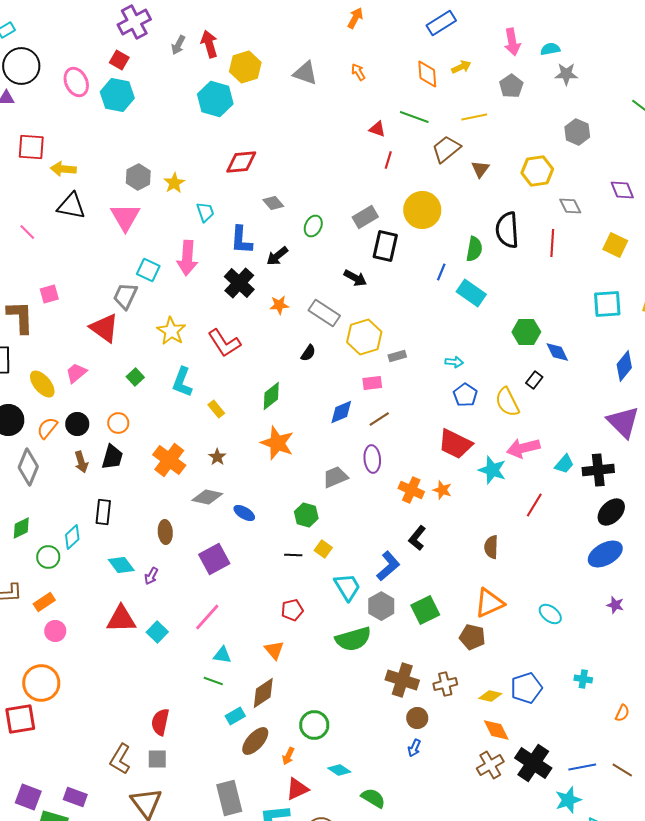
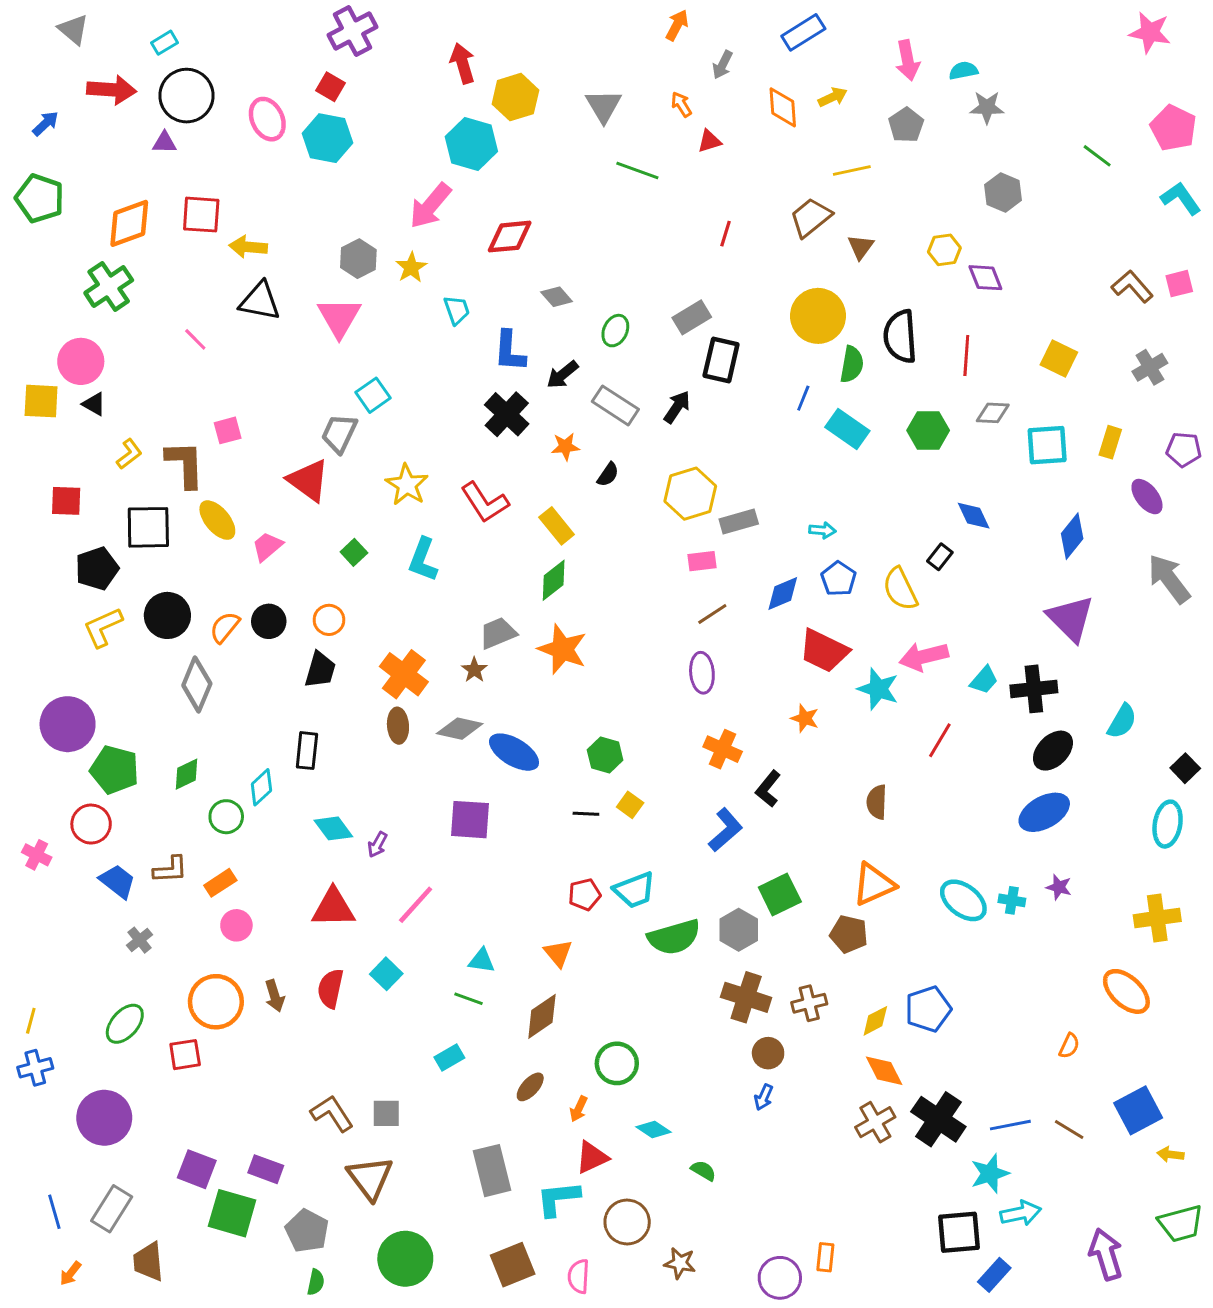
gray arrow: (178, 45) -> (723, 65), moved
gray triangle: (305, 73) -> (604, 106), turned 40
green line: (414, 117) -> (637, 170), moved
red triangle: (377, 129) -> (709, 141), moved, turned -36
yellow hexagon: (537, 171) -> (944, 250), size x0.7
purple diamond: (622, 190) -> (985, 278), moved
gray diamond: (570, 206) -> (993, 413), moved, turned -60
yellow circle: (422, 210) -> (818, 316), moved
pink arrow: (187, 258) -> (430, 206), moved, turned 36
cyan square: (148, 270) -> (373, 395), turned 30
black arrow: (355, 278) -> (677, 407), turned -85
gray rectangle: (324, 313) -> (615, 405), moved
green hexagon: (526, 332) -> (928, 430), moved
black semicircle: (308, 353) -> (608, 474), moved
gray rectangle: (397, 356) -> (739, 521), size x1.4
yellow ellipse: (42, 384) -> (217, 520), moved
yellow rectangle: (216, 409) -> (557, 526), moved, size x1.4
blue diamond: (341, 412) -> (783, 593), moved
brown arrow: (81, 462) -> (275, 996), moved
gray trapezoid: (335, 477) -> (498, 633), moved
orange cross: (411, 490) -> (723, 749), moved
blue ellipse: (244, 513) -> (514, 752), size x1.6
brown ellipse: (165, 532) -> (398, 726), moved
purple square: (214, 559) -> (470, 820), turned 32
cyan trapezoid: (347, 587) -> (634, 890), moved, turned 100
gray hexagon: (381, 606) -> (739, 930), moved
cyan ellipse: (550, 614) -> (963, 900), size x1.4
pink line: (207, 617) -> (416, 905), moved
cyan square: (157, 632) -> (386, 974), moved
cyan cross: (583, 679) -> (1012, 900), moved
yellow diamond: (490, 696) -> (875, 1021), turned -40
cyan rectangle: (235, 716) -> (449, 1058), moved
red square: (20, 719) -> (185, 1055), size x0.7
red semicircle: (160, 722) -> (330, 989), moved
brown ellipse: (255, 741) -> (530, 1087), size x0.7
brown L-shape: (120, 759) -> (332, 1113), turned 116
green semicircle: (373, 798) -> (703, 1171), size x0.7

